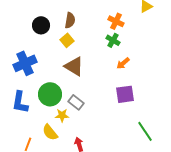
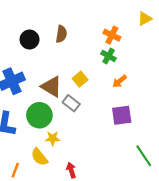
yellow square: (67, 40) -> (80, 79), moved
brown triangle: (74, 66) -> (51, 87), moved
gray rectangle: (76, 102) -> (71, 103), moved

